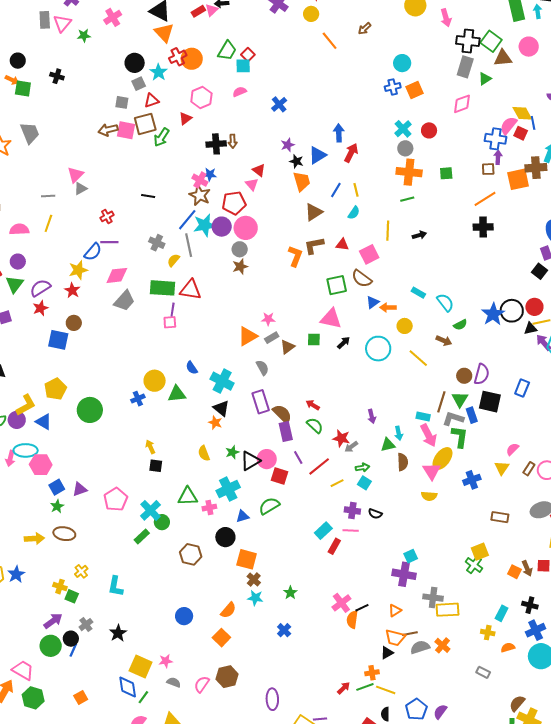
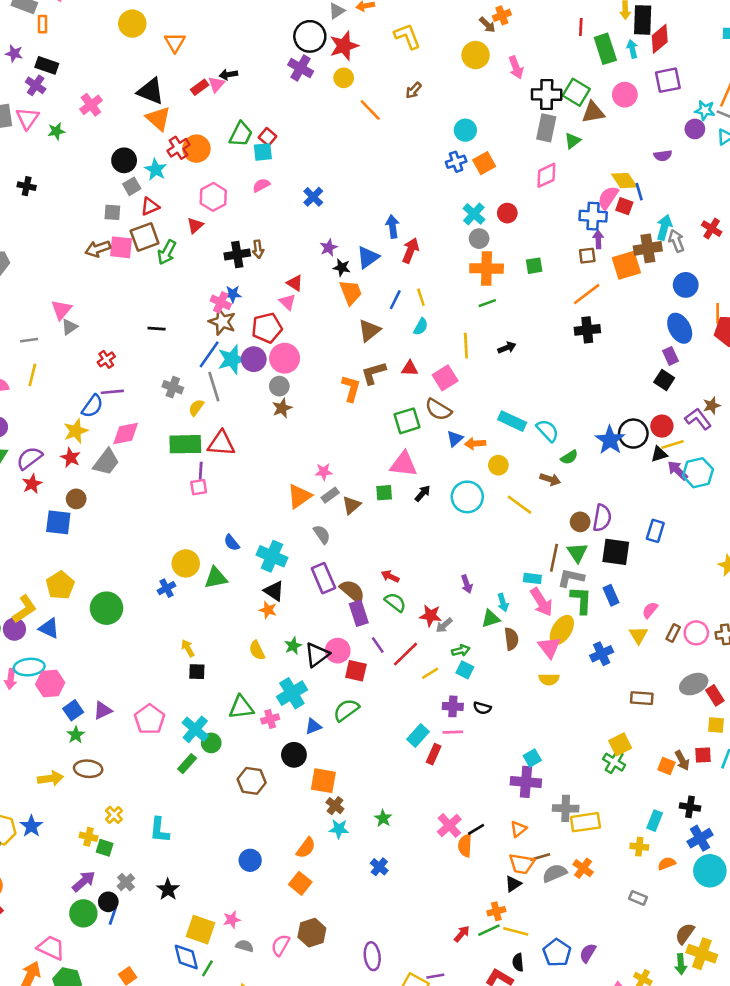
cyan rectangle: (418, 293) -> (512, 421), size x1.5
gray trapezoid: (124, 301) -> (106, 462), moved
blue rectangle: (472, 415) -> (611, 595), moved

